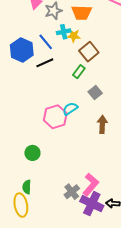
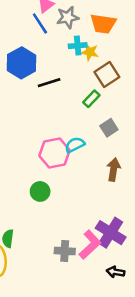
blue line: (46, 42) -> (40, 23), moved
green circle: (32, 153) -> (40, 191), moved
gray cross: (72, 192) -> (65, 251), turned 35
purple cross: (92, 204) -> (111, 233), moved

